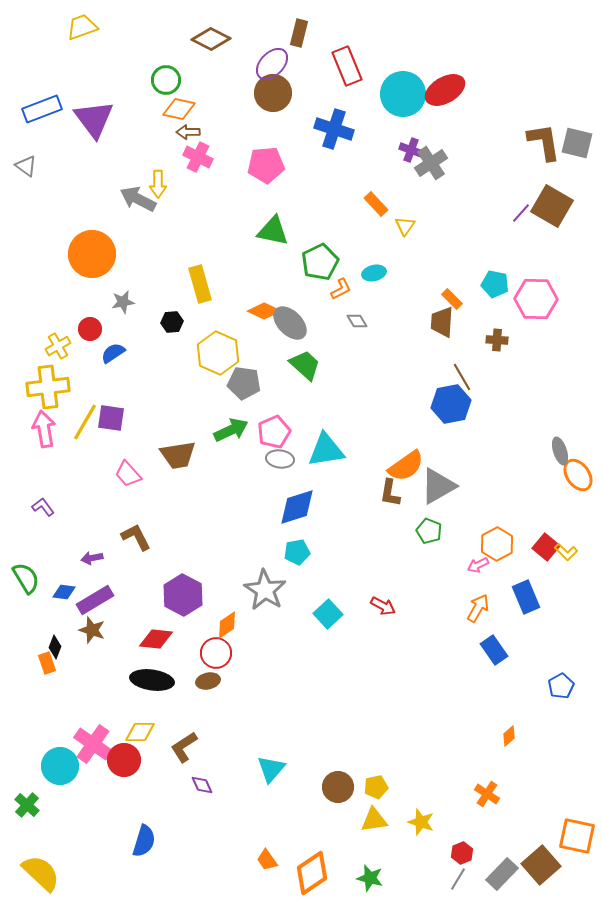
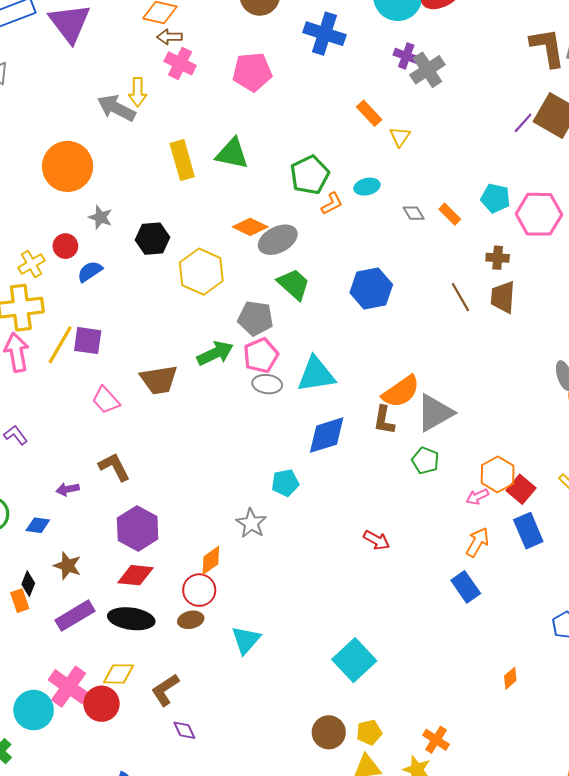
green triangle: (273, 231) -> (232, 154), moved
yellow rectangle: (200, 284) -> (182, 160), moved
gray star: (123, 302) -> (100, 217), turned 30
gray diamond: (357, 321) -> (414, 213), moved
black hexagon: (172, 322) -> (152, 239), size x1.4
brown trapezoid: (442, 322) -> (503, 297), moved
gray ellipse: (290, 323) -> (278, 240), turned -72
gray pentagon: (244, 383) -> (255, 318), moved
blue hexagon: (451, 404) -> (371, 289), moved
blue diamond: (297, 507) -> (327, 435), moved
red square: (546, 547) -> (521, 489), moved
gray star: (265, 590) -> (251, 523), size x0.7
purple hexagon: (183, 595) -> (138, 528), moved
purple rectangle: (95, 600) -> (75, 616), moved
cyan square: (328, 614) -> (354, 660), moved, size x1.4
blue rectangle: (494, 650) -> (466, 587), moved
cyan triangle: (271, 769) -> (246, 640), moved
orange cross: (487, 794) -> (436, 740), moved

